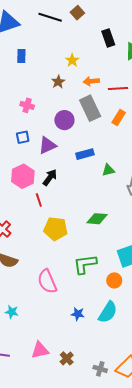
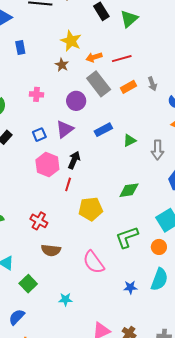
yellow star: (72, 60) -> (71, 41), size x1.5
orange rectangle: (119, 118) -> (129, 87), turned 42
blue square: (23, 137) -> (39, 135), moved
red line: (39, 200) -> (68, 184), turned 48

